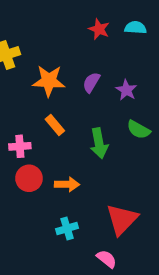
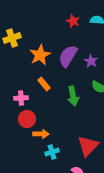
orange star: (49, 81) -> (40, 55), turned -30
purple semicircle: (91, 82) -> (68, 56), size x1.6
orange arrow: (67, 184) -> (41, 134), moved

